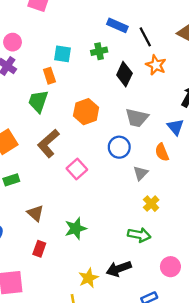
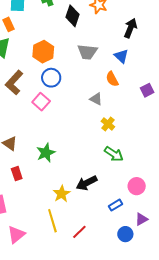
blue circle: (119, 147) -> (51, 78), moved
gray triangle: (141, 173) -> (96, 99), turned -40
green arrow: (139, 235) -> (114, 154), moved, turned 30
red rectangle: (39, 249) -> (17, 174), turned -32
pink circle: (170, 267) -> (137, 186), moved

